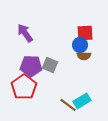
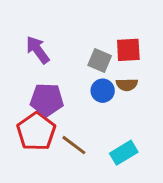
blue circle: (80, 45) -> (103, 91), moved
gray square: (50, 65) -> (100, 60), moved
brown line: (68, 105) -> (74, 145), moved

